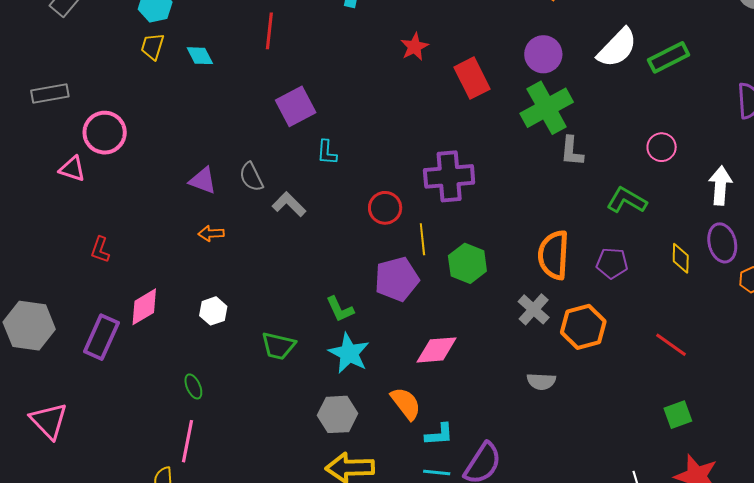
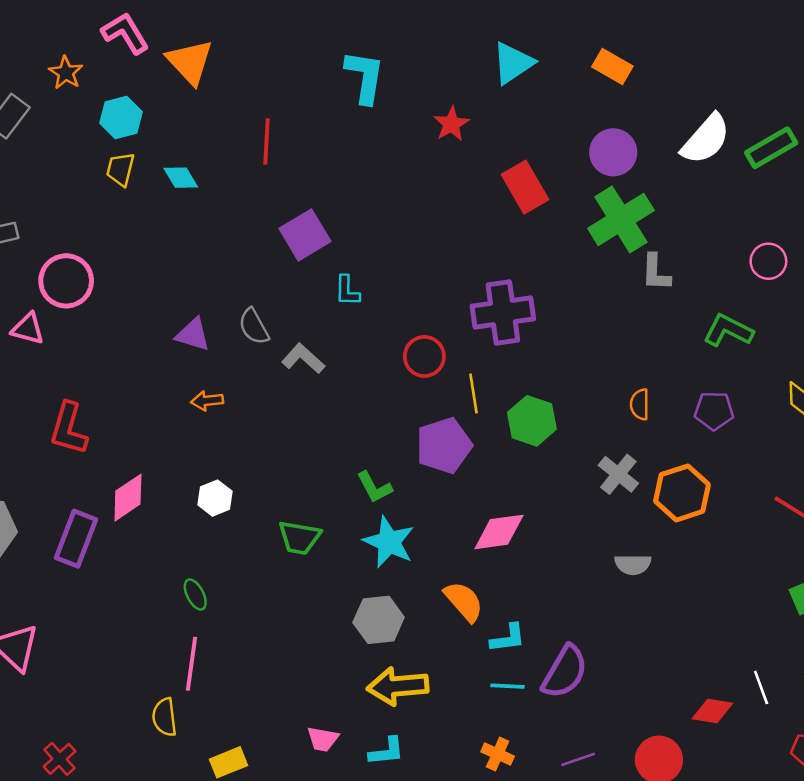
red star: (414, 47) -> (451, 124), moved
red L-shape: (100, 250) -> (69, 429), size x1.6
orange semicircle: (554, 255) -> (640, 404), size x0.5

